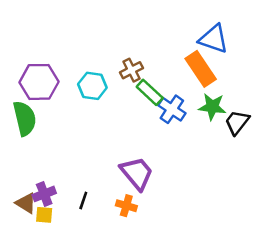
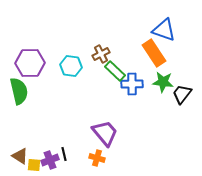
blue cross: (172, 109) -> (132, 84), turned -35
purple cross: (44, 194) -> (50, 160), moved
black line: (83, 200) -> (64, 154), turned -32

